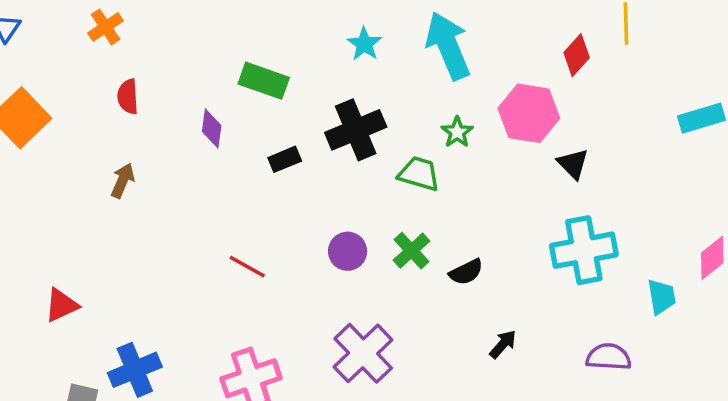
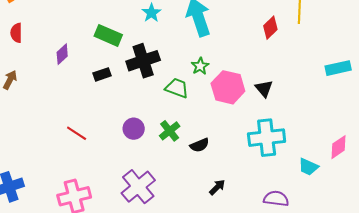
green rectangle: (264, 81) -> (108, 35), moved
pink hexagon: (529, 113) -> (228, 87), moved
purple diamond: (212, 128) -> (62, 54), turned 35
cyan trapezoid: (662, 297) -> (308, 167), turned 120

